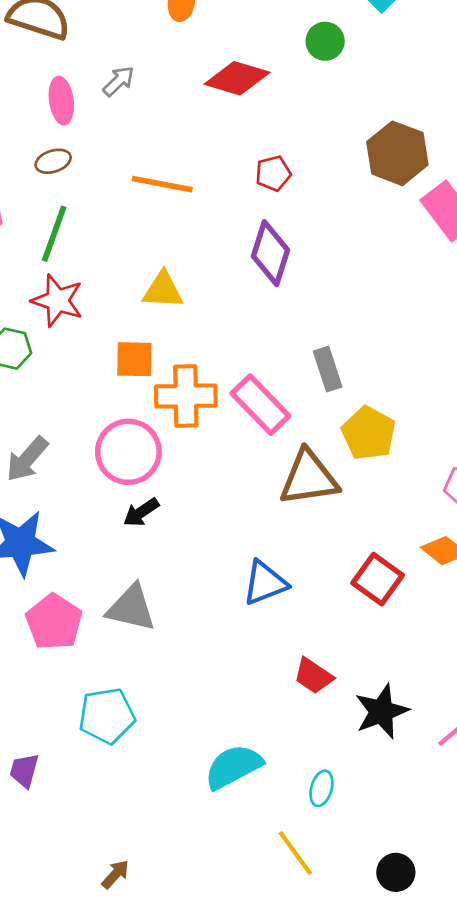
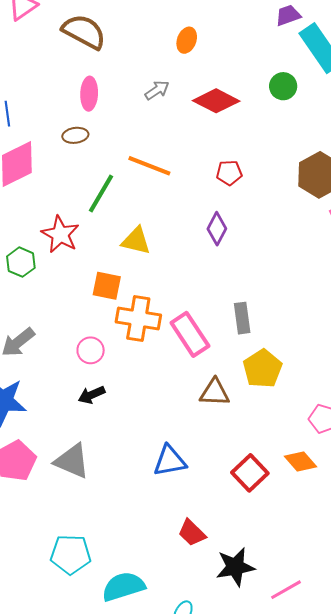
gray arrow: (119, 81) -> (157, 90), moved
green line: (54, 234) -> (101, 194), moved
purple diamond: (271, 253) -> (217, 229), size x0.7
pink circle: (128, 452) -> (91, 350), size x0.6
brown triangle: (309, 478) -> (215, 392), size x0.7
cyan pentagon: (107, 716) -> (71, 554), moved

